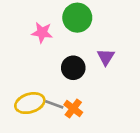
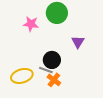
black circle: (73, 68) -> (52, 60), moved
gray line: (54, 104) -> (46, 70), moved

